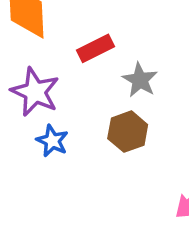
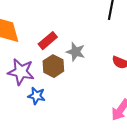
brown hexagon: (128, 132) -> (53, 66), moved

